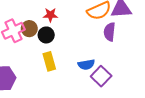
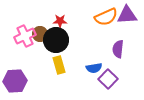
purple semicircle: (110, 32) -> (118, 49), moved
black circle: (46, 35) -> (56, 40), size x1.6

